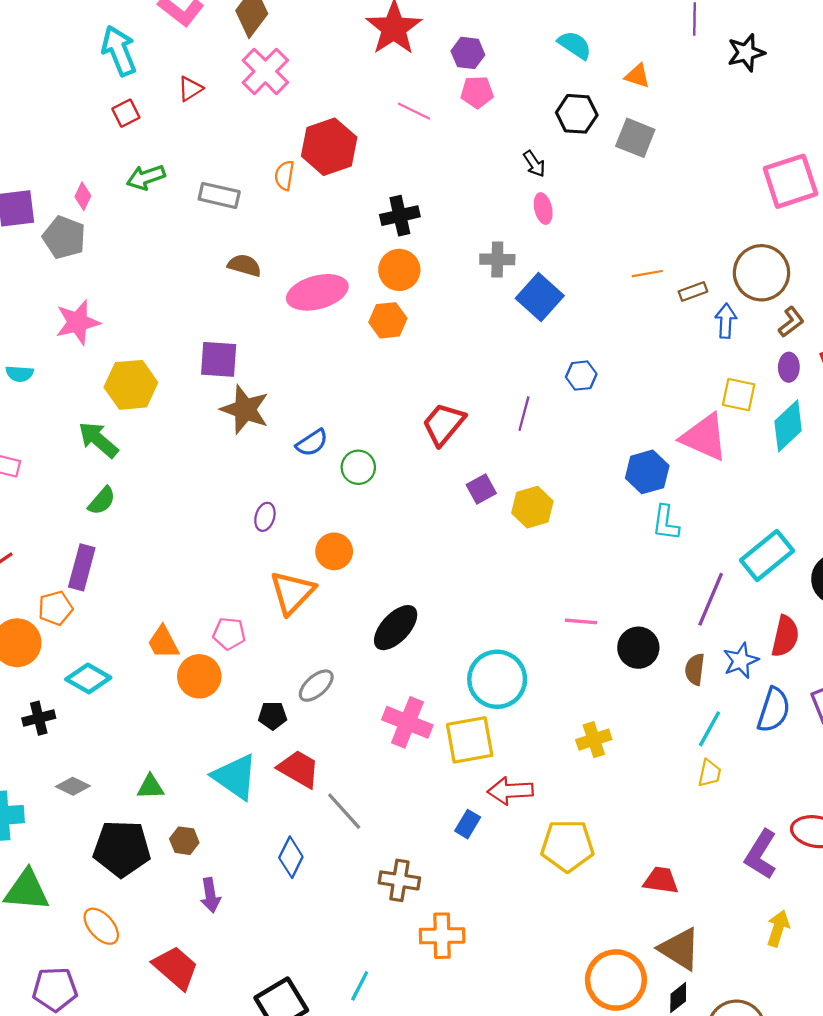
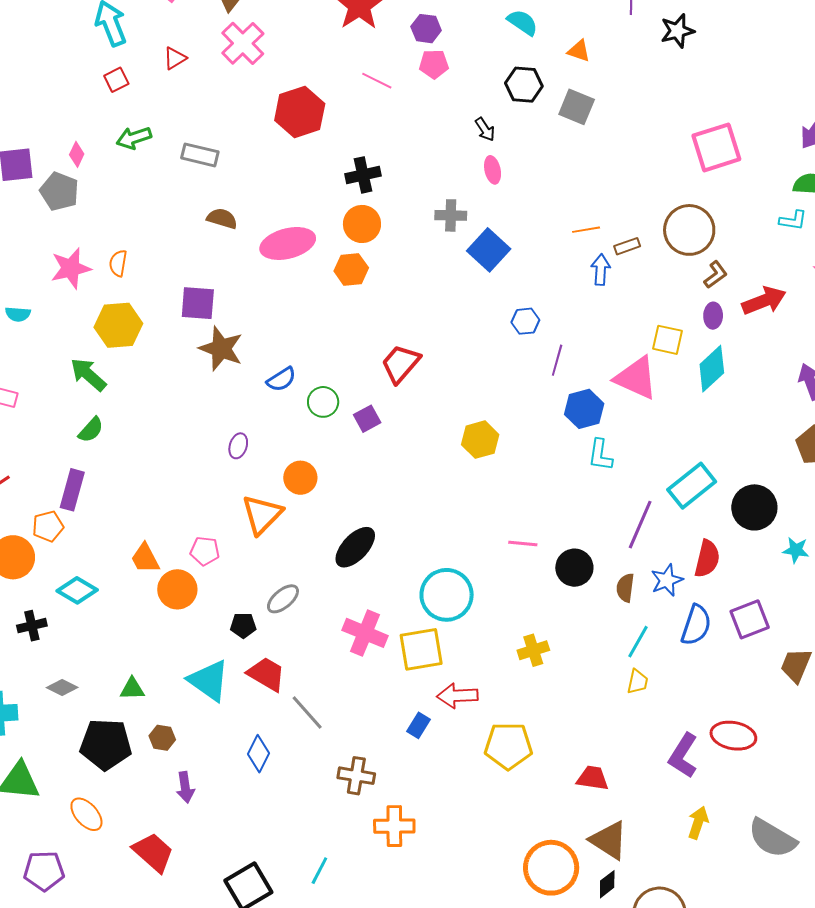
orange semicircle: (284, 175) -> (118, 263), moved
blue arrow: (726, 321) -> (601, 270), moved
purple line: (524, 414) -> (557, 360), moved
purple square: (481, 489) -> (367, 419), moved

